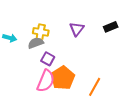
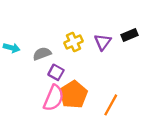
purple triangle: (77, 29) -> (103, 42), moved
yellow cross: (41, 32) -> (73, 42), moved, turned -35

